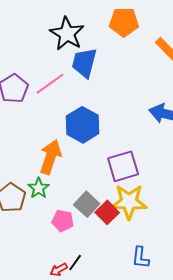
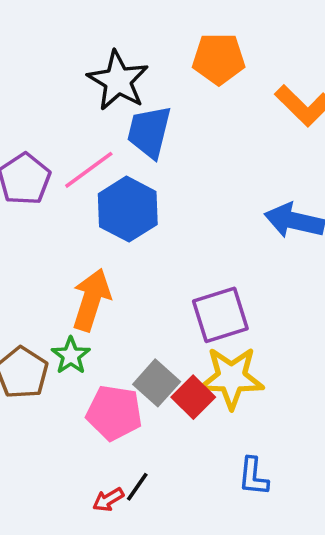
blue hexagon: (83, 125) -> (128, 209), moved
pink pentagon: (63, 221) -> (114, 413), size x1.4

